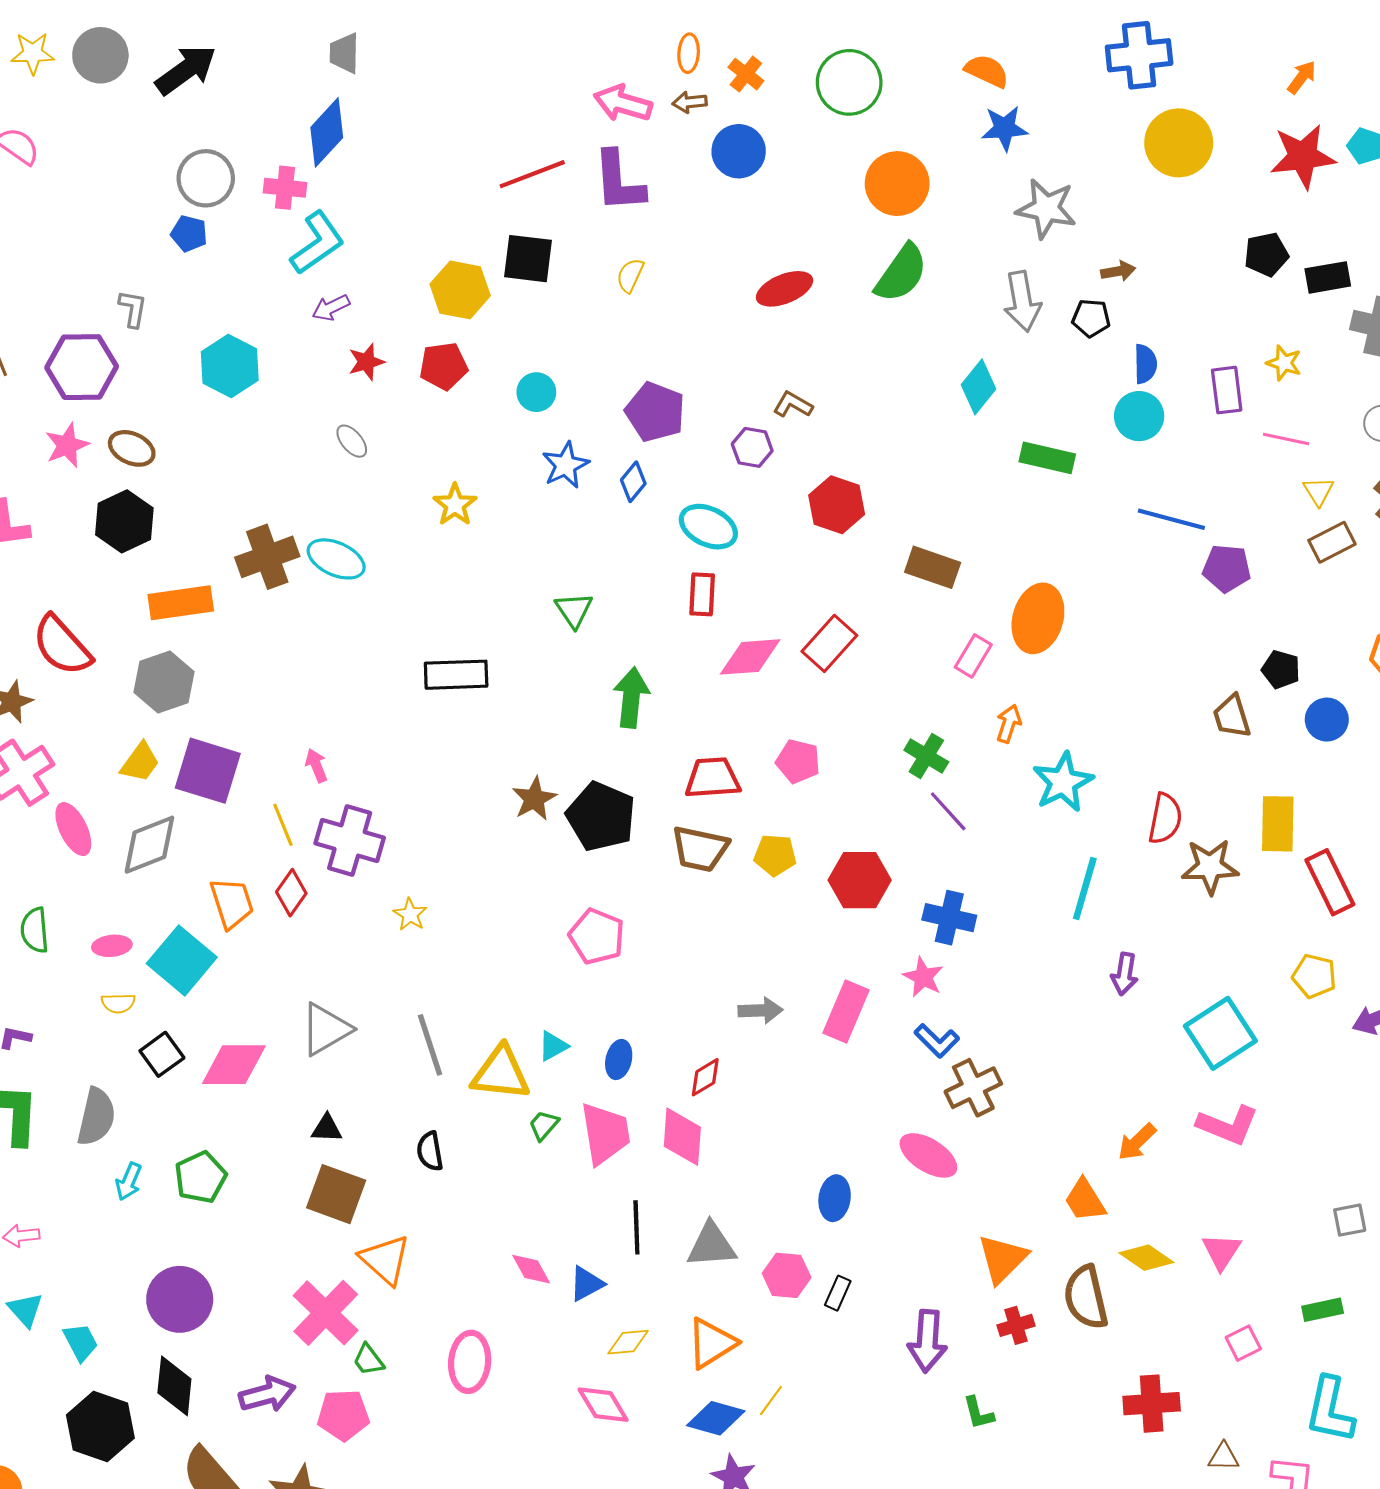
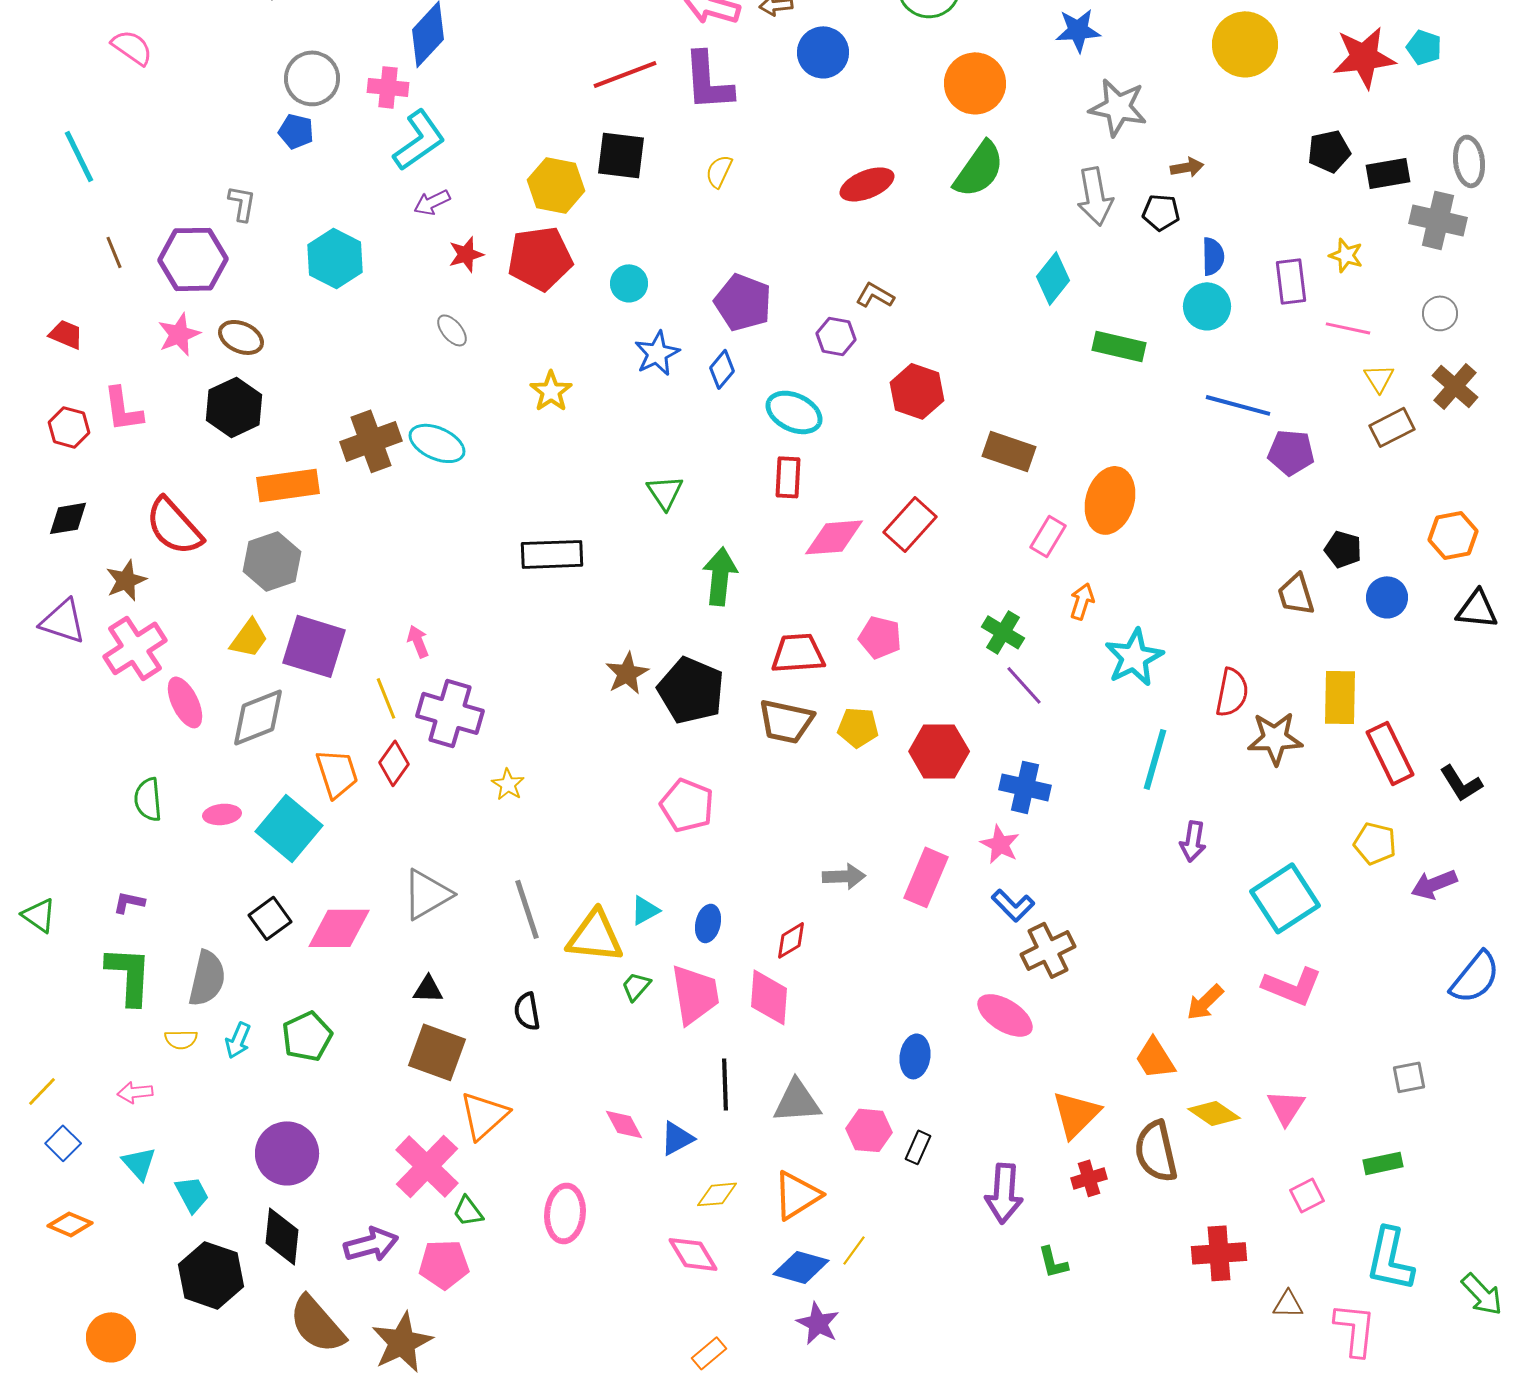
red pentagon: (444, 366) -> (540, 258), size x1.4
yellow semicircle: (118, 1003) -> (181, 1039), moved
orange triangle: (385, 1260) -> (484, 1115), turned 36

